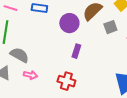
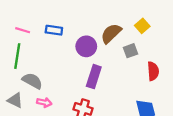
purple rectangle: (76, 51) -> (94, 77), size x1.5

